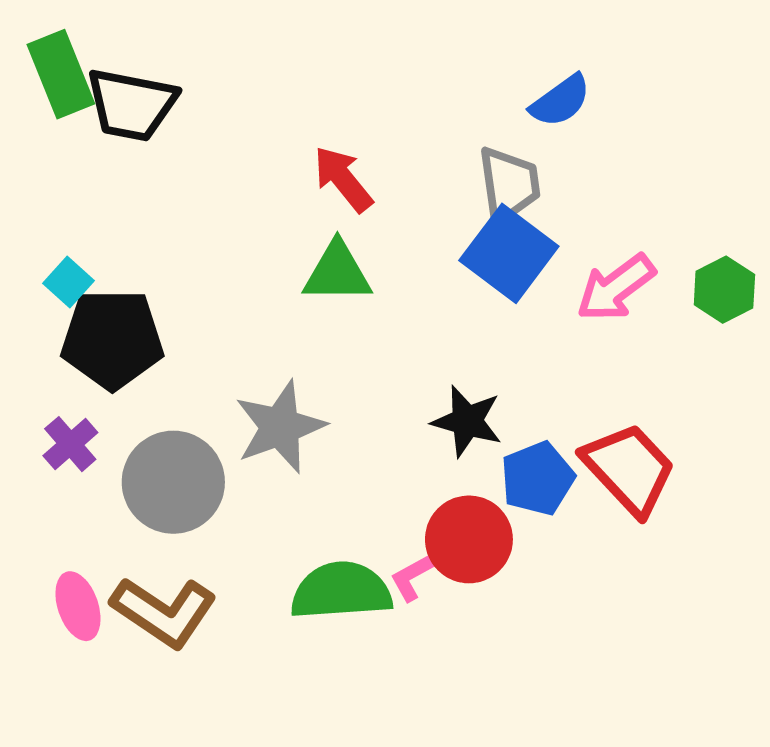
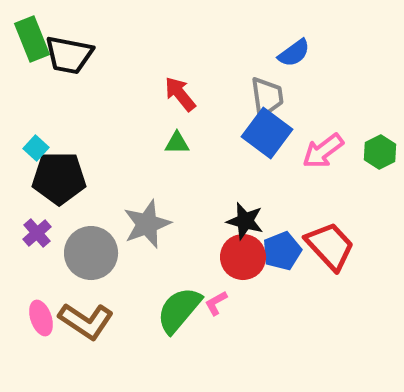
green triangle: (337, 272) -> (177, 143), size x0.7
red circle: (469, 539) -> (243, 257), moved
green semicircle: (341, 591) -> (179, 310), turned -46

